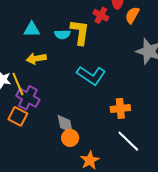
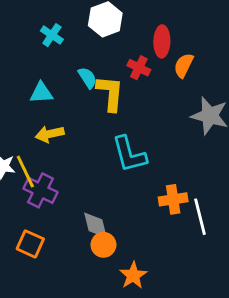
cyan semicircle: (62, 34) -> (87, 78), moved, turned -119
cyan L-shape: (91, 75) -> (129, 154), turned 44
orange square: (18, 116) -> (30, 244), moved
white line: (128, 141) -> (200, 217), moved, turned 35

